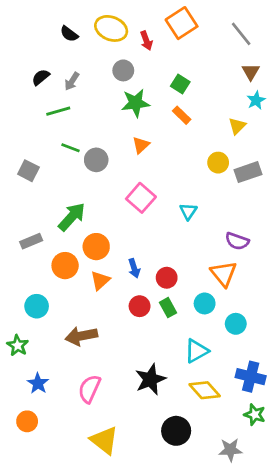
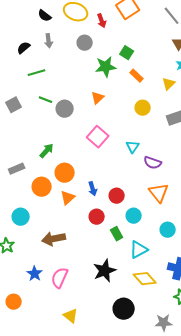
gray arrow: (72, 81) -> (49, 41), moved, turned -40
green star: (135, 103) -> (106, 67), moved
orange rectangle: (182, 115) -> (137, 76), moved
yellow circle: (218, 163) -> (143, 108), moved
gray square: (28, 171) -> (14, 105), moved, turned 35
green arrow: (72, 217) -> (47, 151), size x0.7
purple semicircle: (237, 241) -> (153, 163), moved
cyan circle: (205, 303) -> (134, 216), moved
green rectangle: (168, 308) -> (117, 234), moved
blue star: (38, 383) -> (35, 274), moved
yellow triangle: (104, 440) -> (71, 316), size x0.7

